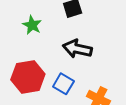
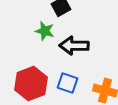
green star: (32, 25) -> (45, 31), moved

